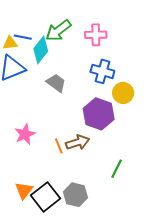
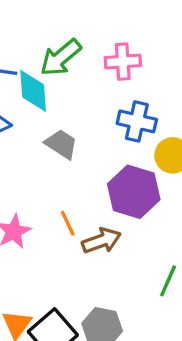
cyan diamond: (41, 50) -> (33, 91), turned -40
orange line: (59, 146) -> (68, 223), moved

